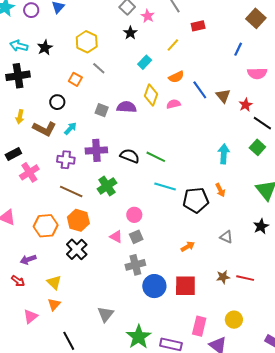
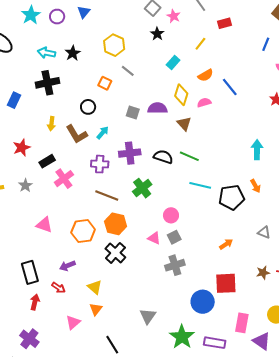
brown triangle: (223, 96) -> (184, 124), moved
brown L-shape: (44, 129) -> (77, 134), turned 35
blue circle: (154, 286) -> (203, 302), moved

